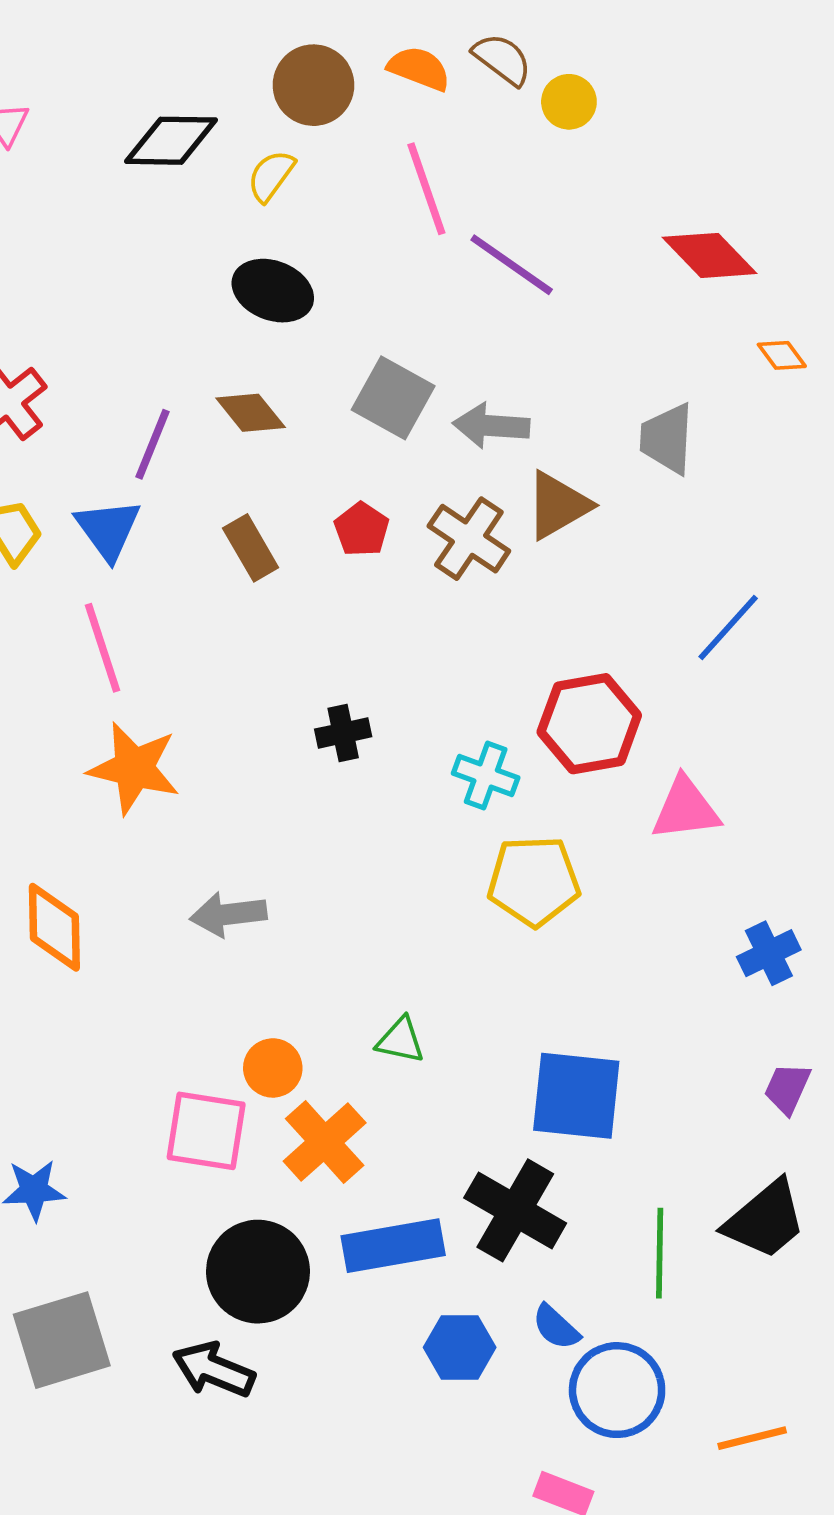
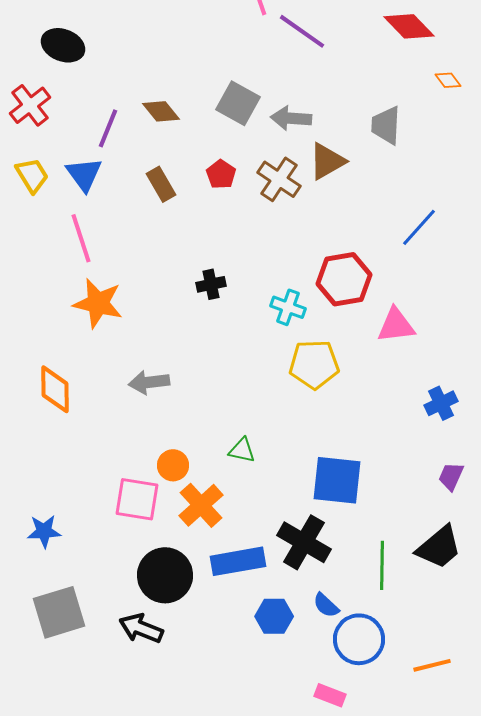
black ellipse: (273, 291) -> (63, 45), moved

